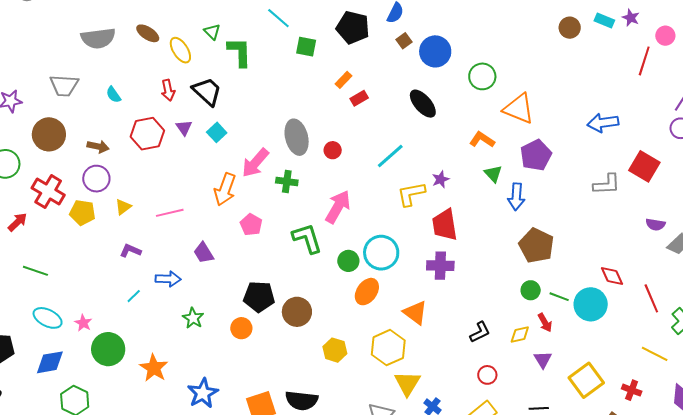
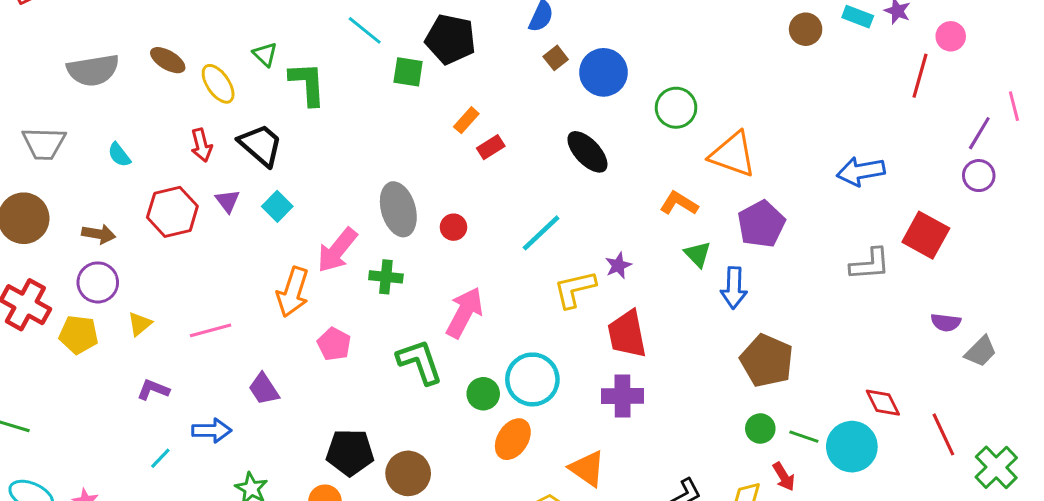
black pentagon: (353, 27) -> (451, 39), moved

